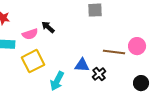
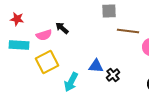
brown line: (114, 52) -> (128, 31), moved

